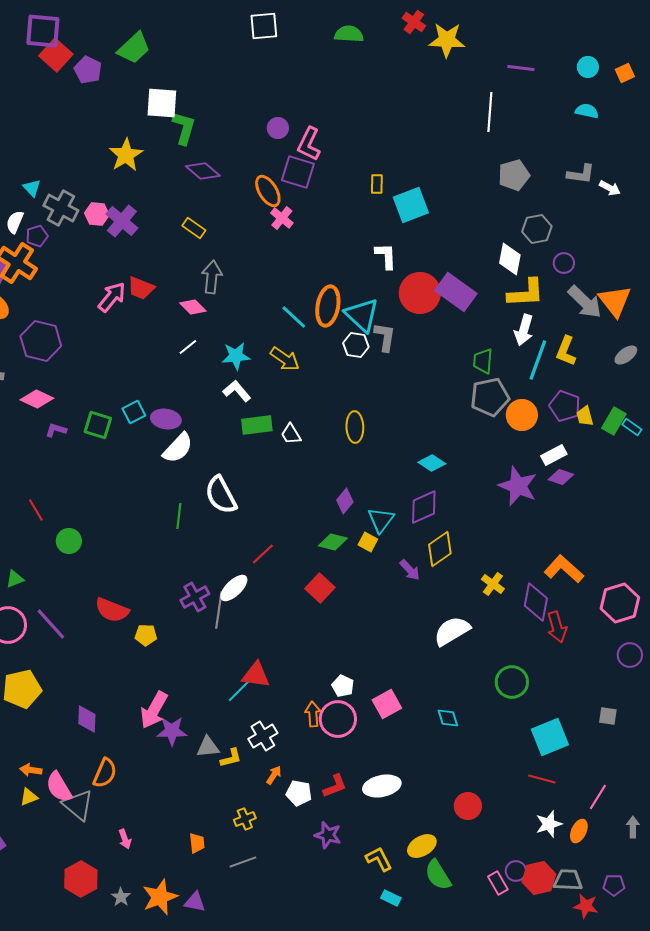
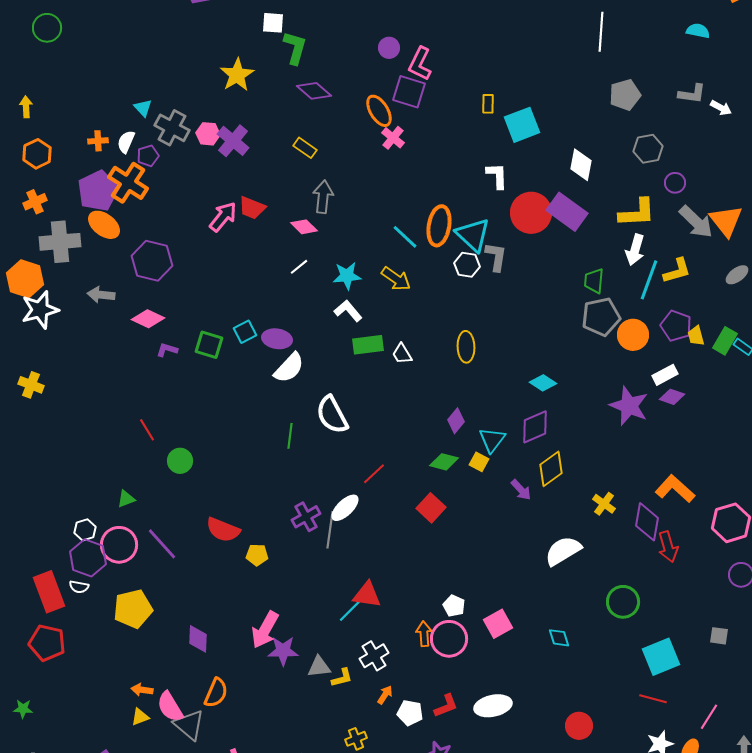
white square: (162, 103) -> (273, 23), size x0.7
white diamond: (510, 259) -> (581, 165), moved
yellow L-shape: (566, 351) -> (677, 271), turned -128

